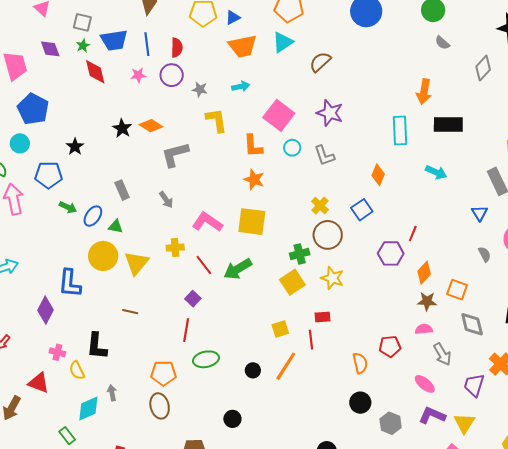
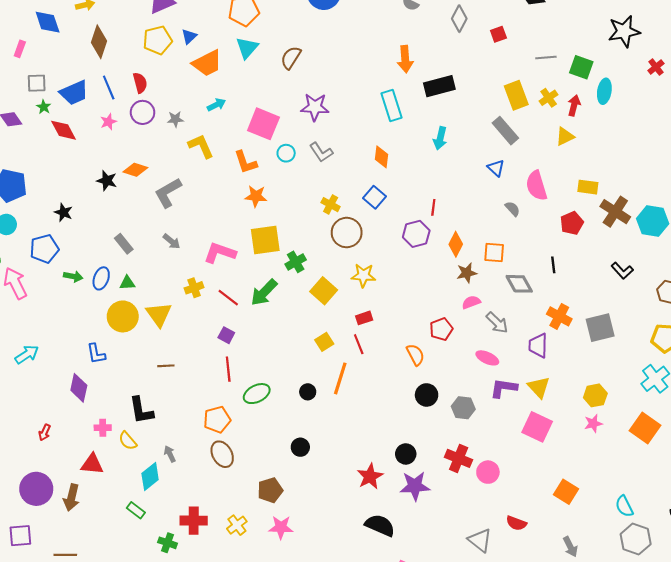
cyan arrow: (436, 172) -> (440, 138), turned 95
green cross: (300, 254) -> (296, 262), moved
blue L-shape: (70, 283) -> (96, 354), size x0.7

